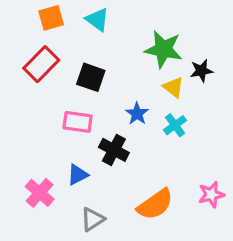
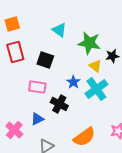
orange square: (51, 18) -> (12, 24), moved
cyan triangle: (97, 20) -> (59, 30), moved
red rectangle: (41, 64) -> (15, 52), turned -60
cyan cross: (175, 125) -> (96, 89), size x1.6

